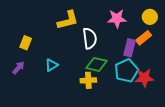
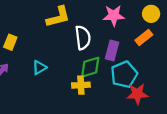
purple rectangle: (130, 48) -> (112, 51), moved
green diamond: (96, 64) -> (90, 67), turned -30
red star: (144, 78) -> (137, 94), moved

